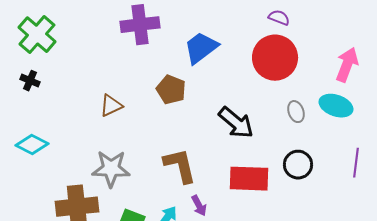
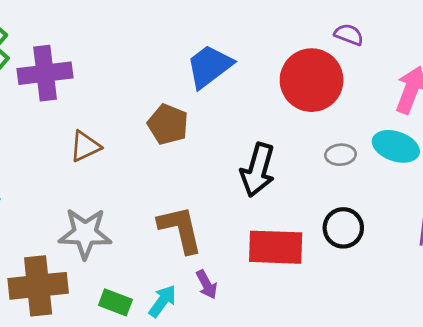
purple semicircle: (279, 18) -> (349, 35), moved
purple cross: (140, 25) -> (45, 73), moved
gray ellipse: (296, 112) -> (341, 155), turned -75
black arrow: (236, 123) -> (258, 170), turned 66

